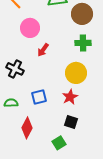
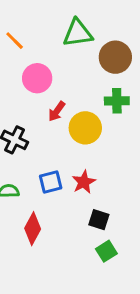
yellow circle: (76, 73) -> (85, 128), moved
red star: (70, 97) -> (84, 182), moved
green square: (59, 143) -> (106, 251), moved

